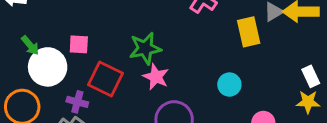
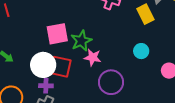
pink square: (79, 44) -> (57, 34), moved, size x1.6
white circle: (48, 67) -> (43, 65), moved

